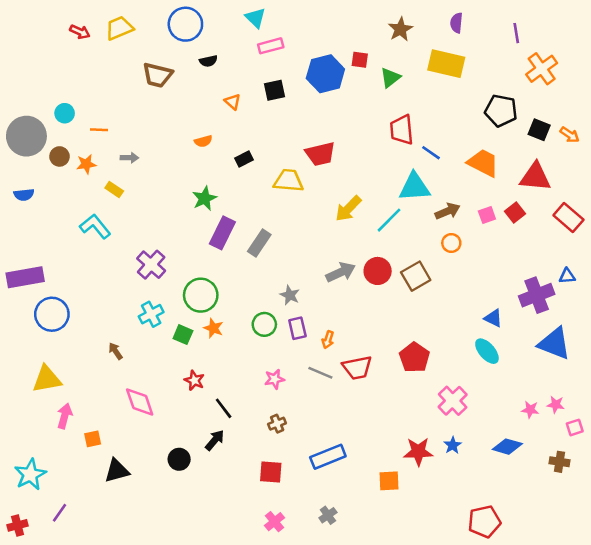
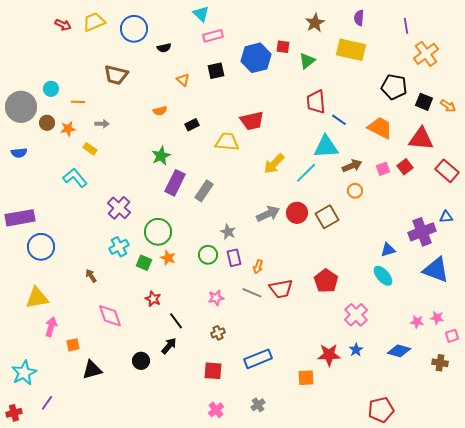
blue circle: (185, 24) -> (134, 29), moved
brown trapezoid: (157, 75) -> (116, 75), moved
blue triangle: (493, 318) -> (388, 250), turned -42

